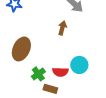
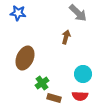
red semicircle: (60, 72) -> (80, 96), moved

